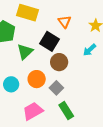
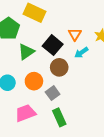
orange triangle: (65, 22) -> (75, 34), moved
cyan arrow: (90, 50) -> (81, 53), moved

